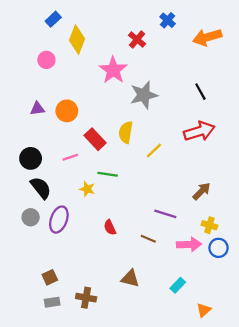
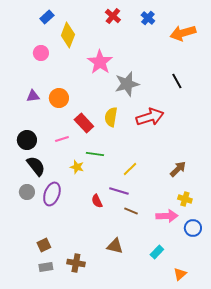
red cross: (137, 40) -> (113, 16), moved
red arrow: (199, 131) -> (150, 117), moved
yellow line: (154, 150) -> (130, 169), moved
purple line: (165, 214) -> (119, 191), moved
blue circle: (219, 248) -> (193, 228), moved

